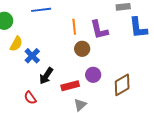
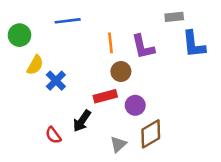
black arrow: (46, 76) -> (82, 121), moved
brown diamond: (122, 85) -> (151, 134), moved
red rectangle: (70, 86) -> (105, 96), moved

